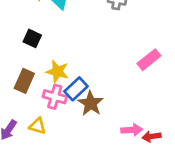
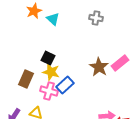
black square: (32, 38) -> (48, 58), moved
brown star: (91, 103) -> (99, 67), moved

